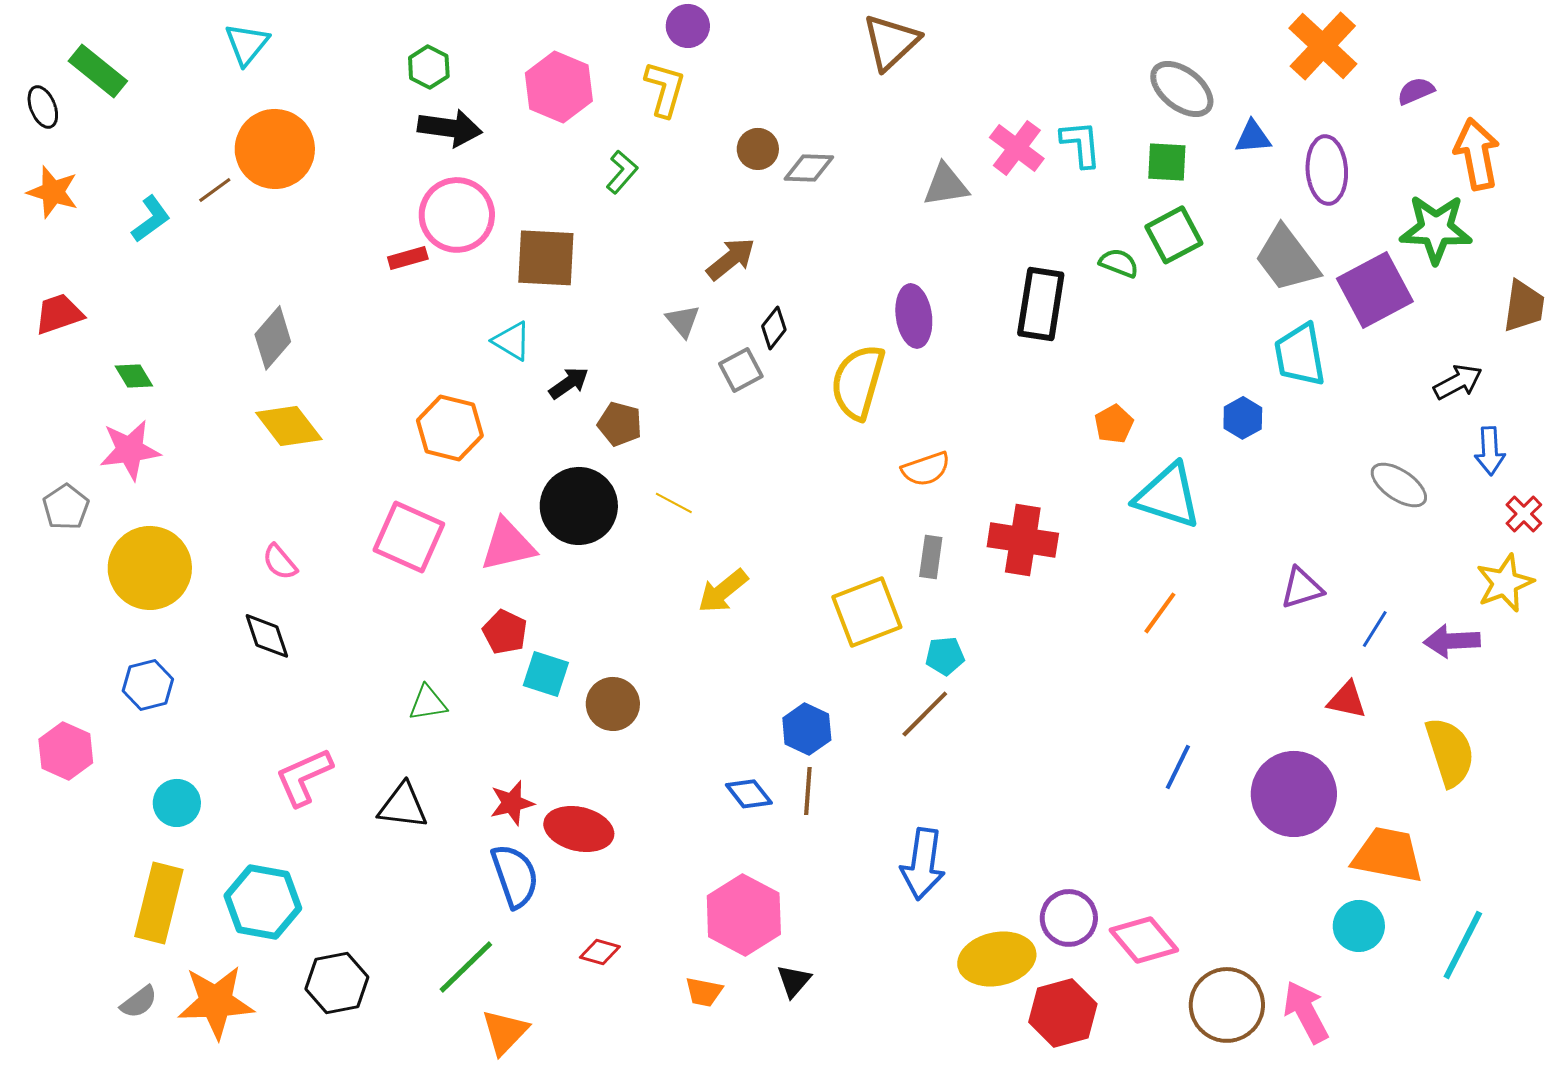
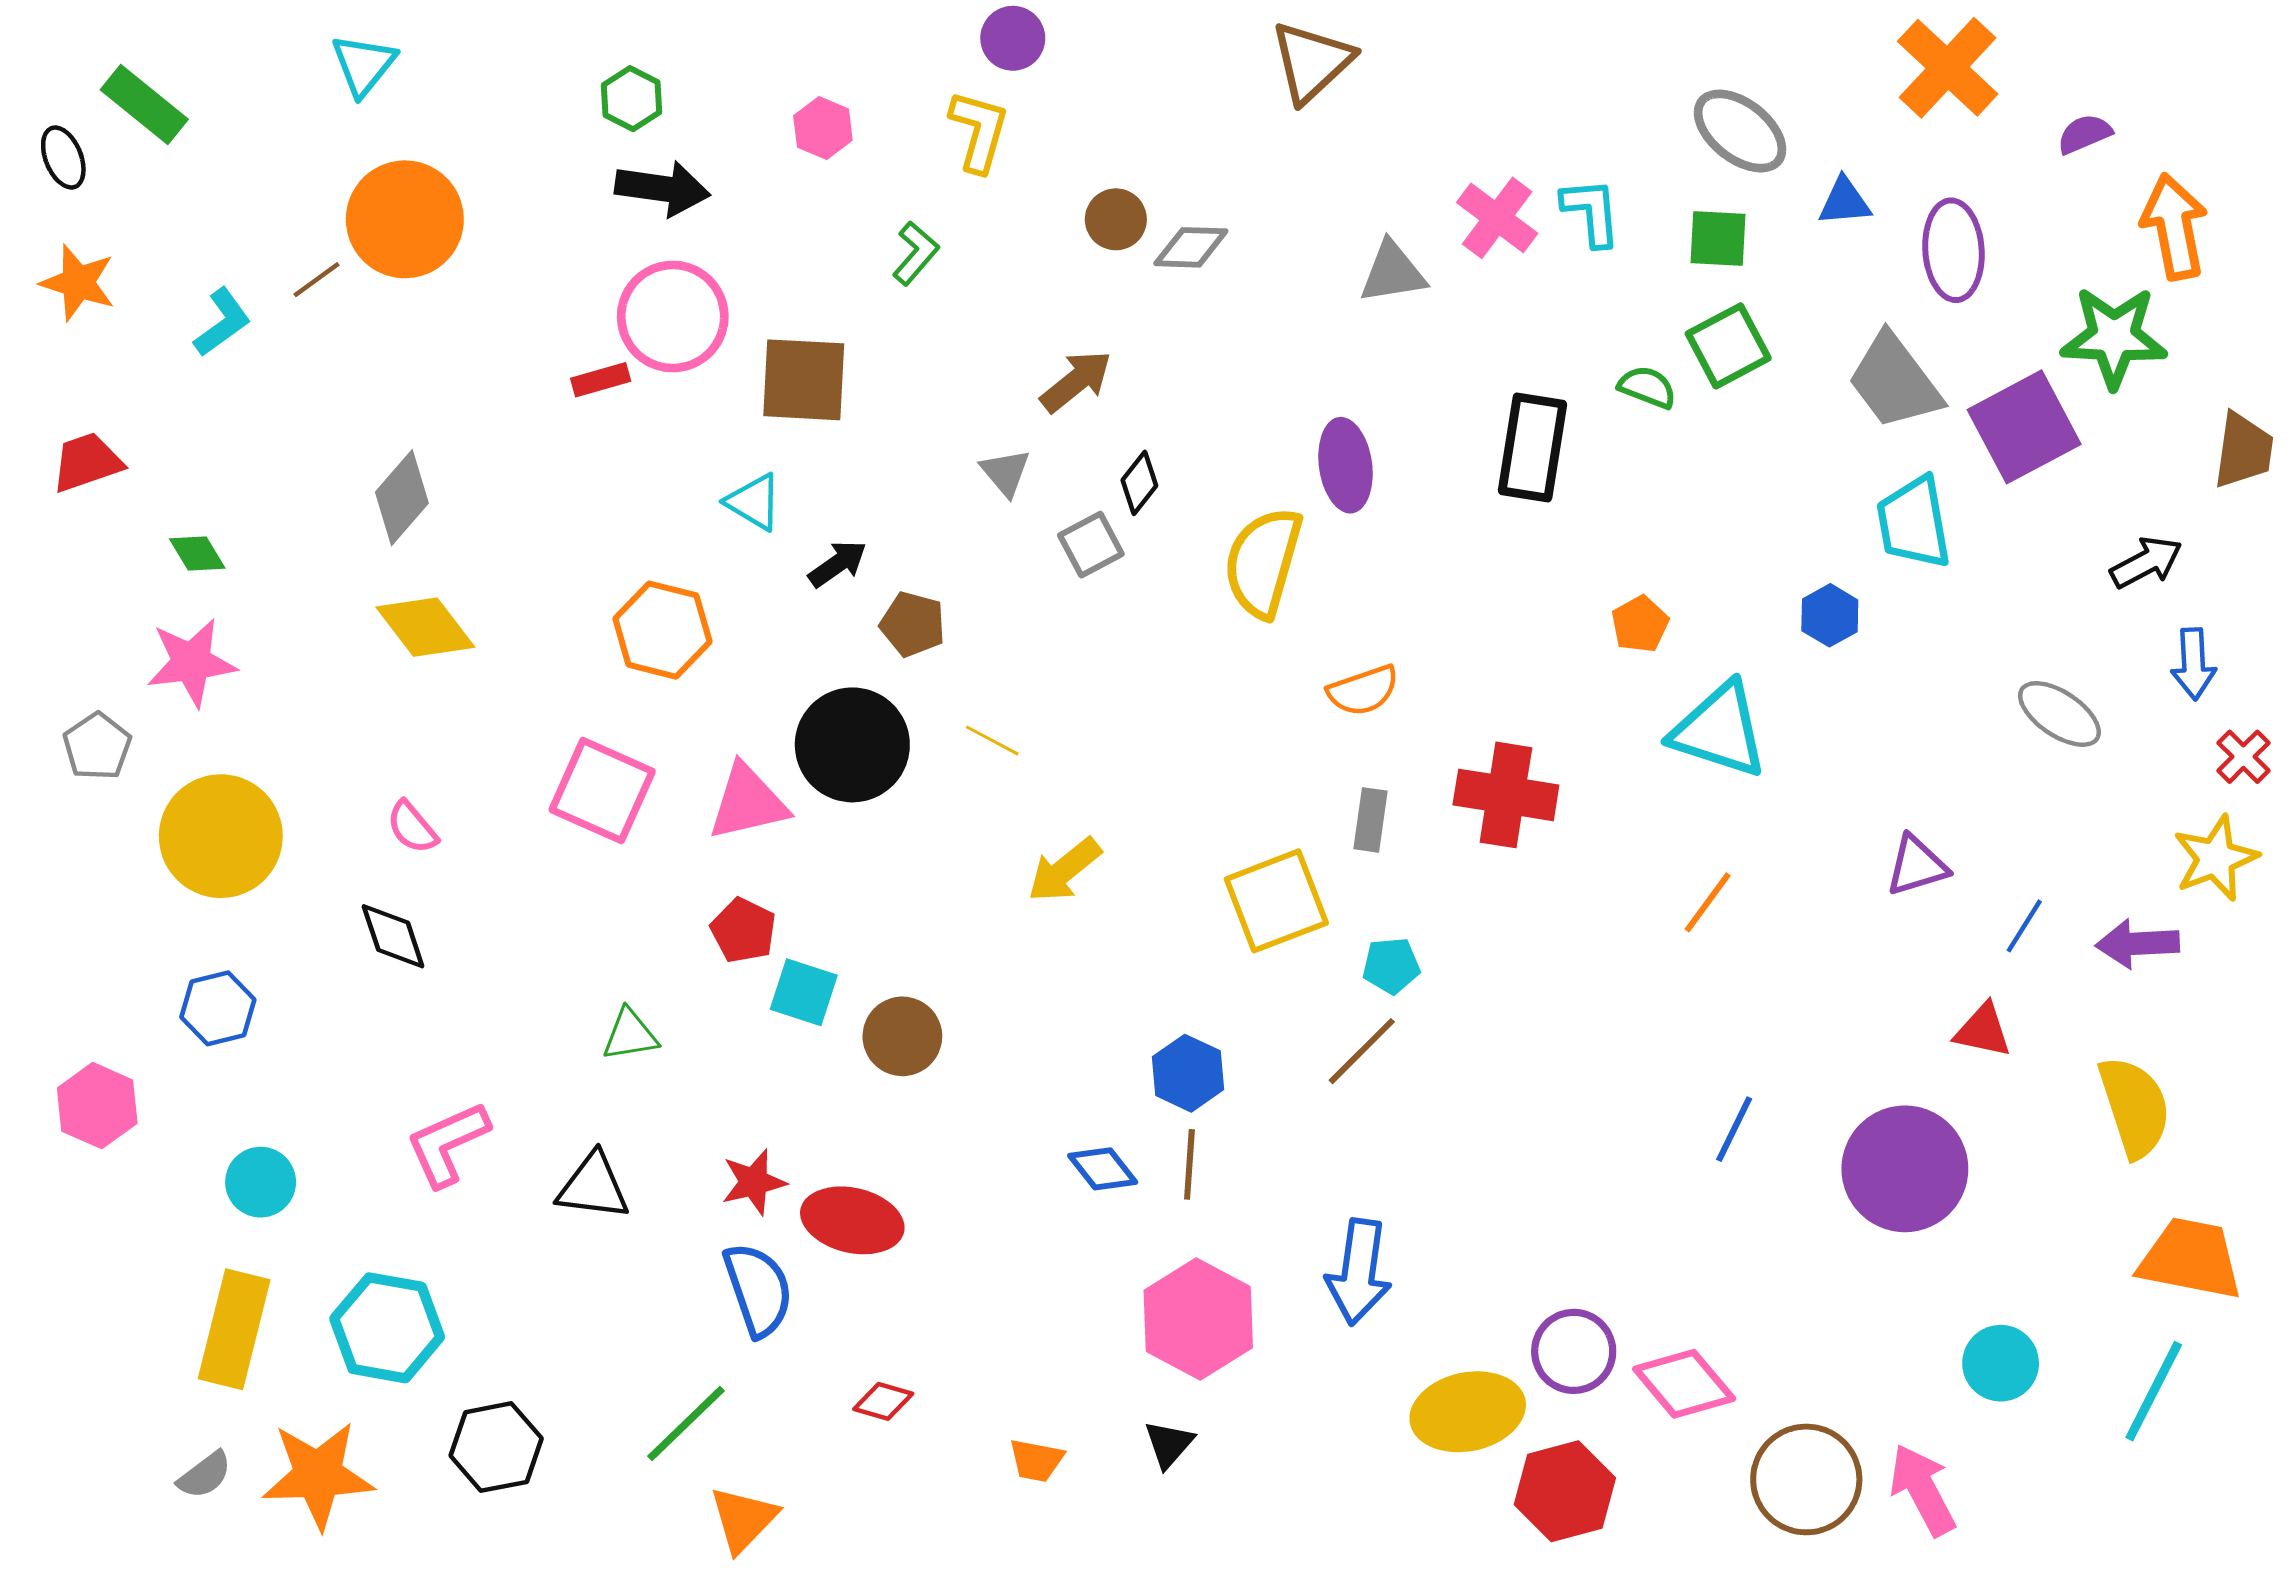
pink hexagon: (559, 87) -> (823, 128), size x0.6
orange trapezoid: (1388, 855) -> (2190, 1259), moved
pink hexagon: (744, 915) -> (1198, 1319), moved

